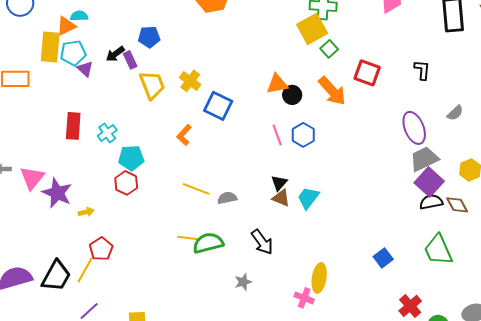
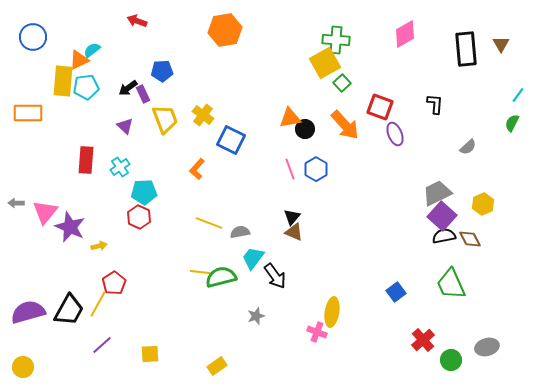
cyan semicircle: (79, 16) -> (92, 50), turned -36
purple triangle: (85, 69) -> (125, 126), moved
purple ellipse: (414, 128) -> (395, 134), moved, size x0.7
cyan trapezoid: (308, 198) -> (253, 258), moved

